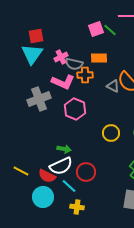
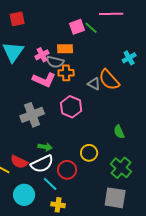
red square: (36, 36) -> (17, 19), moved
orange rectangle: (99, 58) -> (65, 49), moved
gray cross: (39, 99) -> (32, 115), moved
pink hexagon: (75, 109) -> (71, 107), moved
yellow circle: (111, 133) -> (89, 153), moved
red semicircle: (47, 176) -> (19, 162), moved

